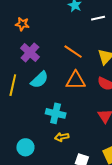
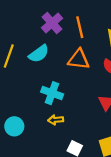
purple cross: (30, 52) -> (52, 23), moved
orange line: (73, 52) -> (80, 27), turned 36

